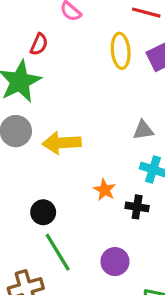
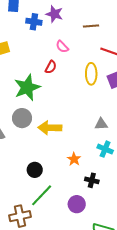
red semicircle: (39, 44) -> (51, 67), moved
black cross: (137, 207) -> (92, 180), moved
green line: (58, 252) -> (42, 195), turned 70

